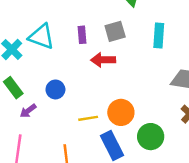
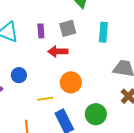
orange circle: (121, 112) -> (71, 82), moved

